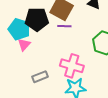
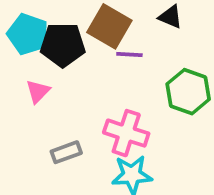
purple line: (64, 26) -> (129, 54), moved
cyan pentagon: (19, 29) -> (28, 34), moved

